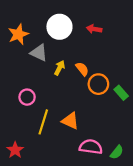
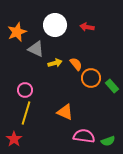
yellow arrow: (59, 68) -> (55, 63), turned 48
yellow line: (43, 122) -> (26, 113), moved
green semicircle: (117, 152) -> (108, 141), turned 32

